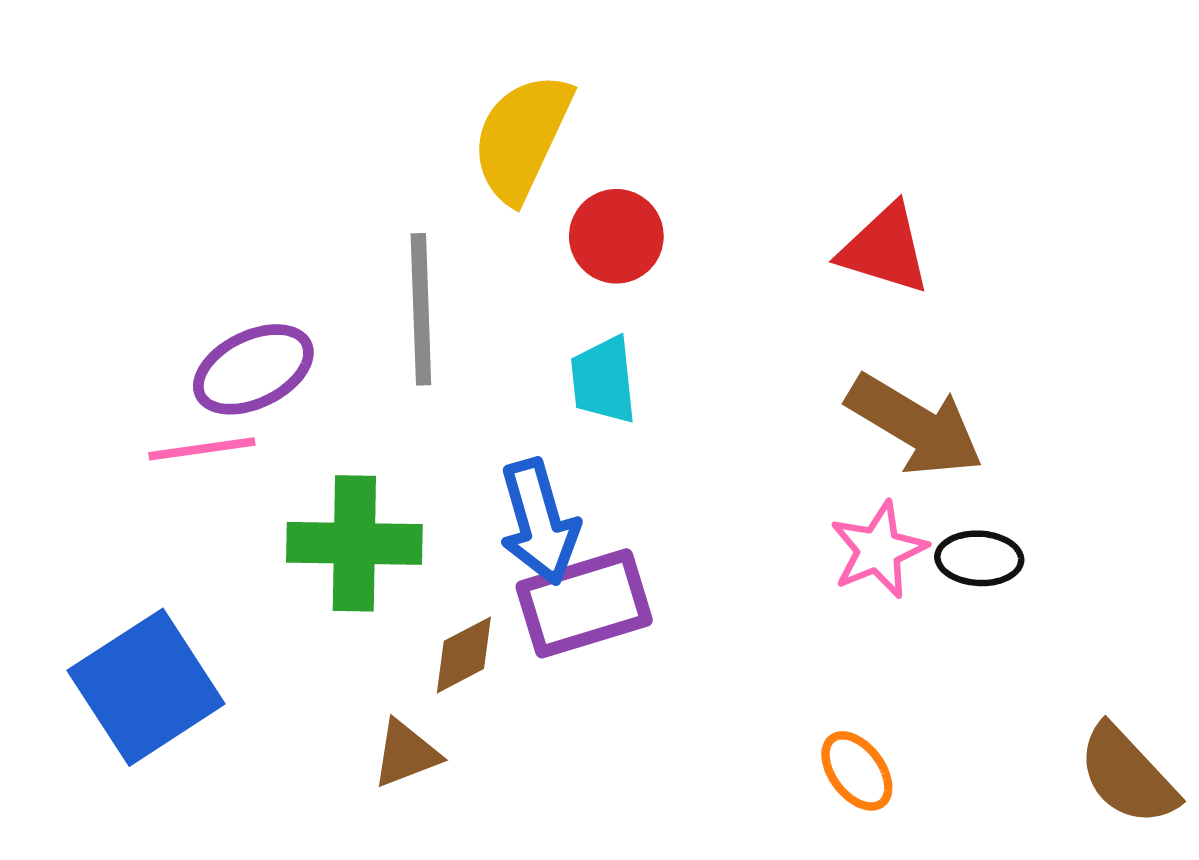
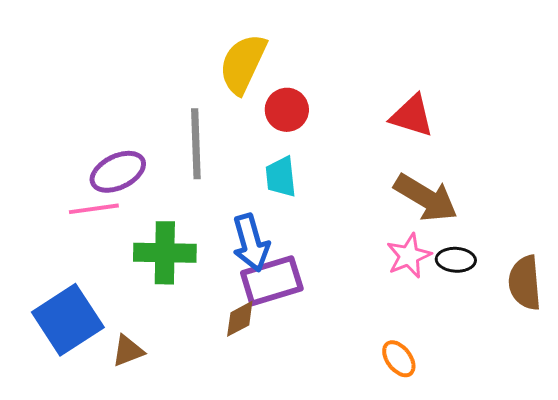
brown diamond: (464, 655) -> (240, 319), moved
brown triangle: (406, 754) -> (128, 351), moved
brown semicircle: (1127, 775) -> (525, 283), moved, turned 38

